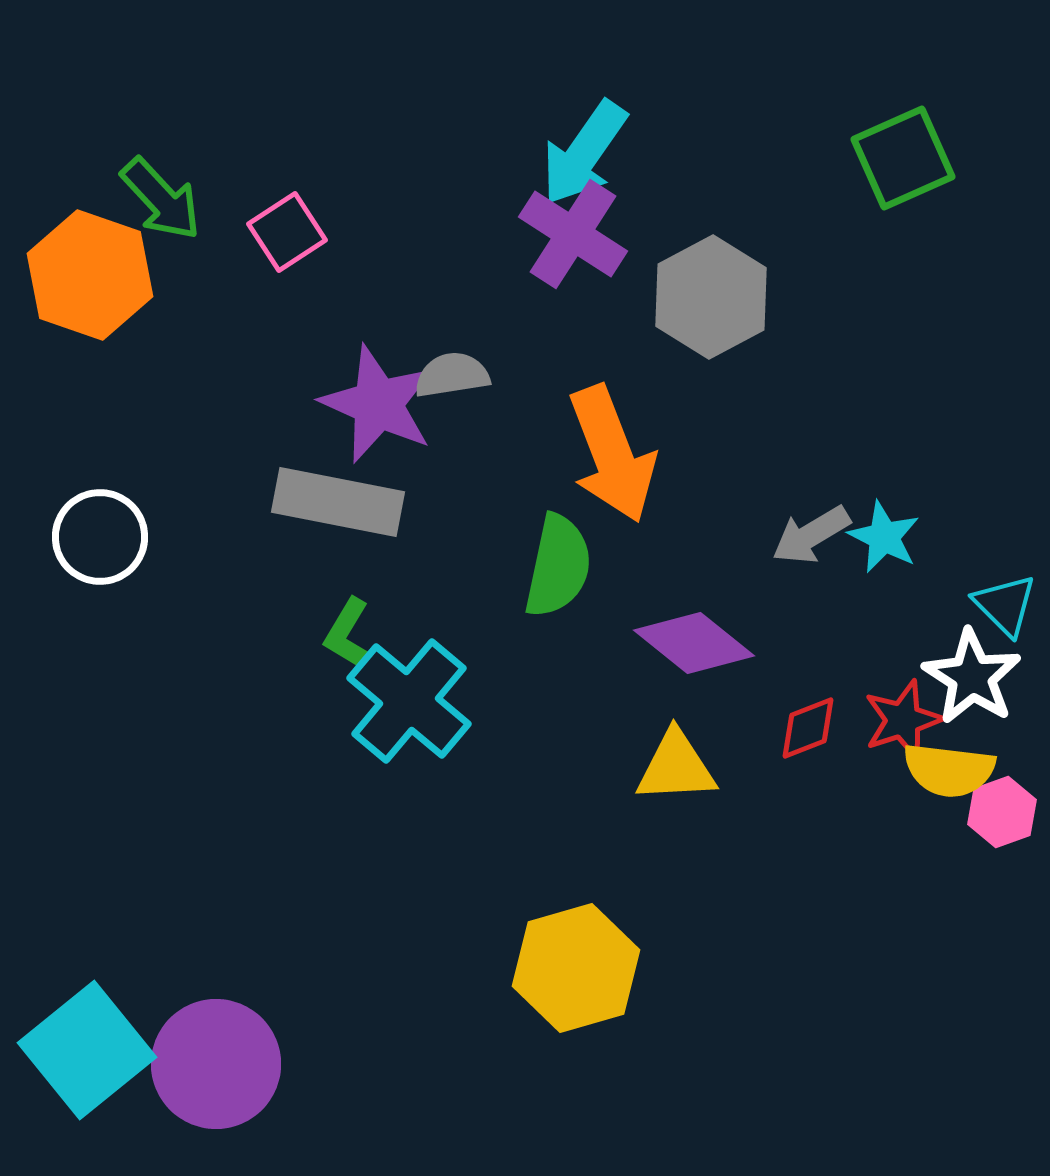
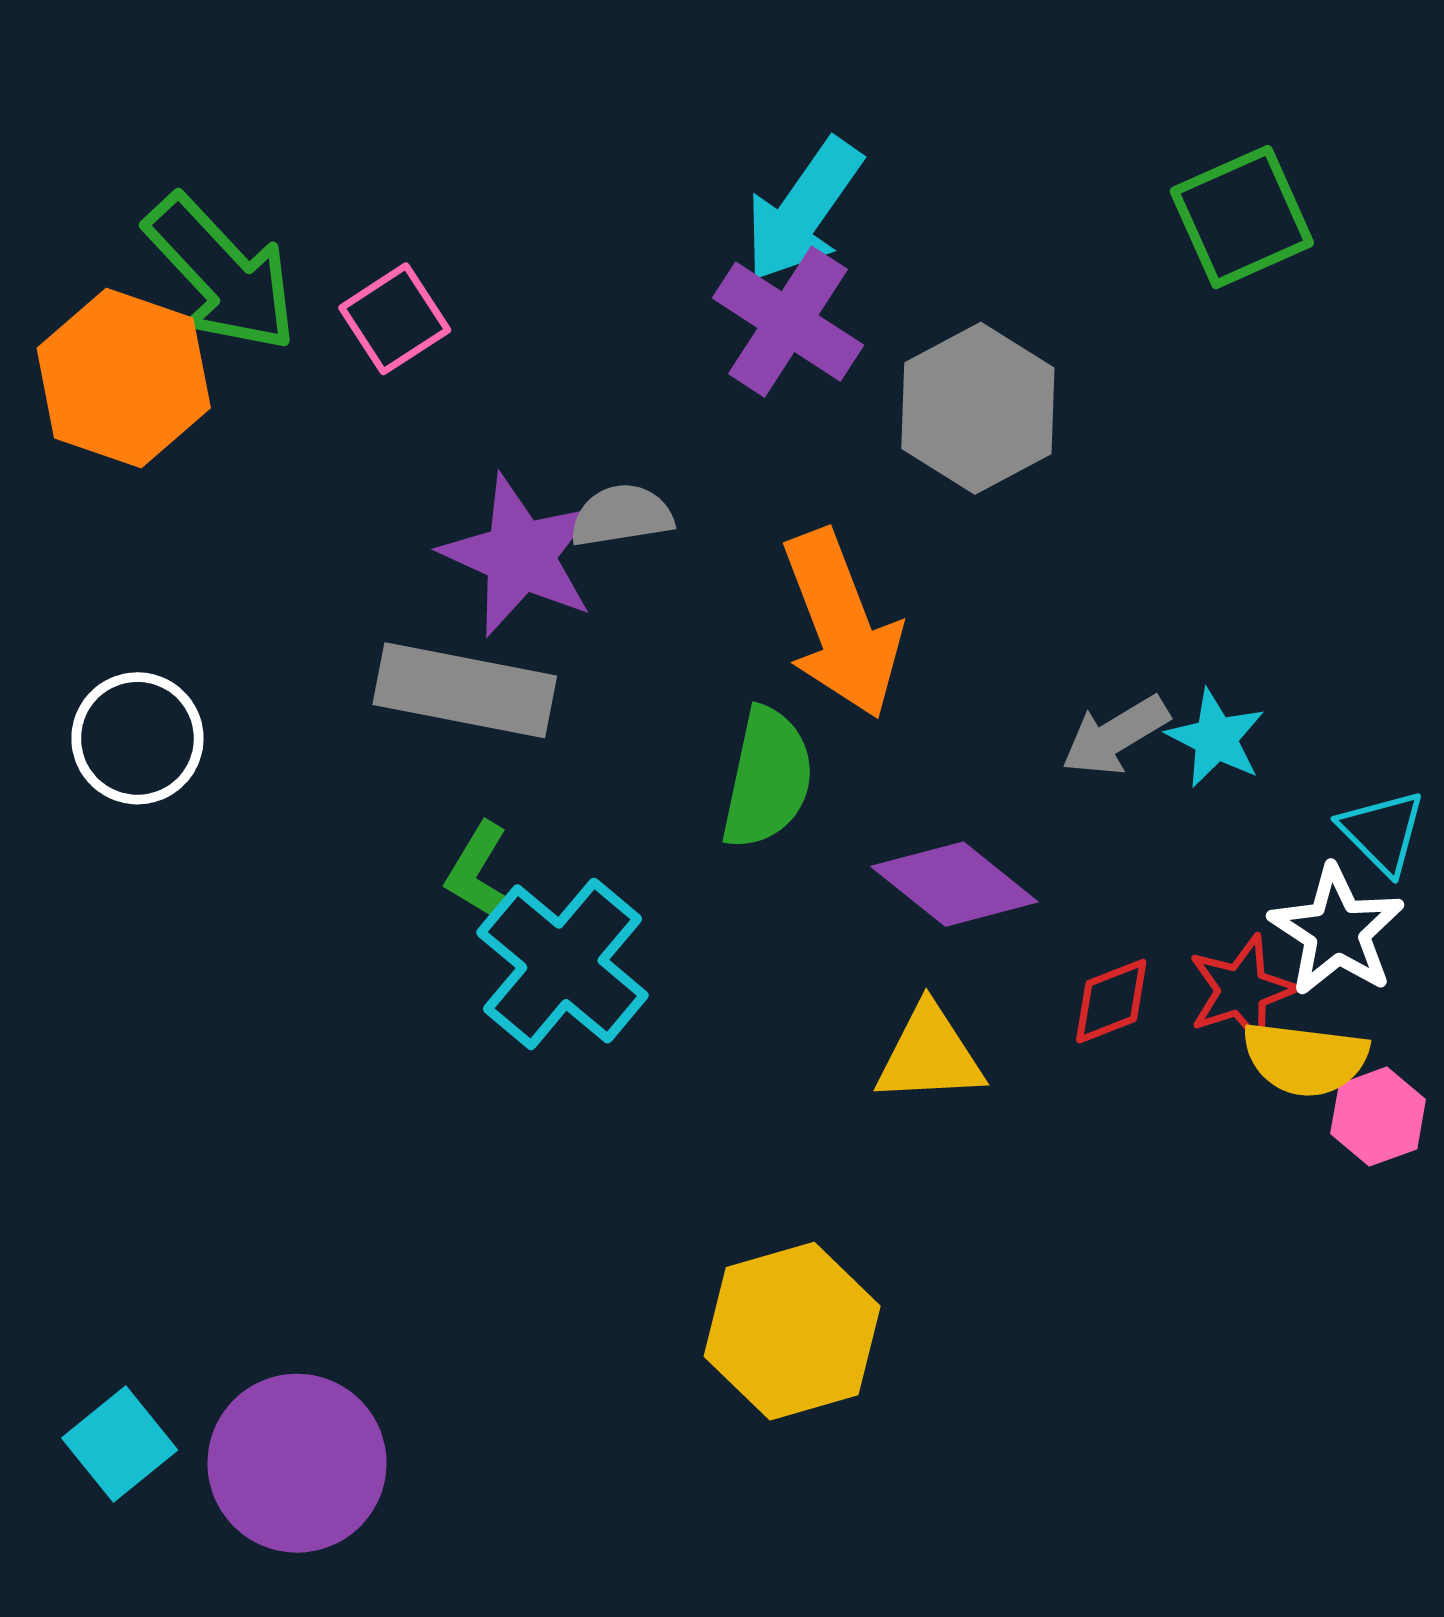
green arrow: (161, 199) -> (221, 273), size x1.4
cyan square: (87, 1050) -> (120, 1444), size x0.6

